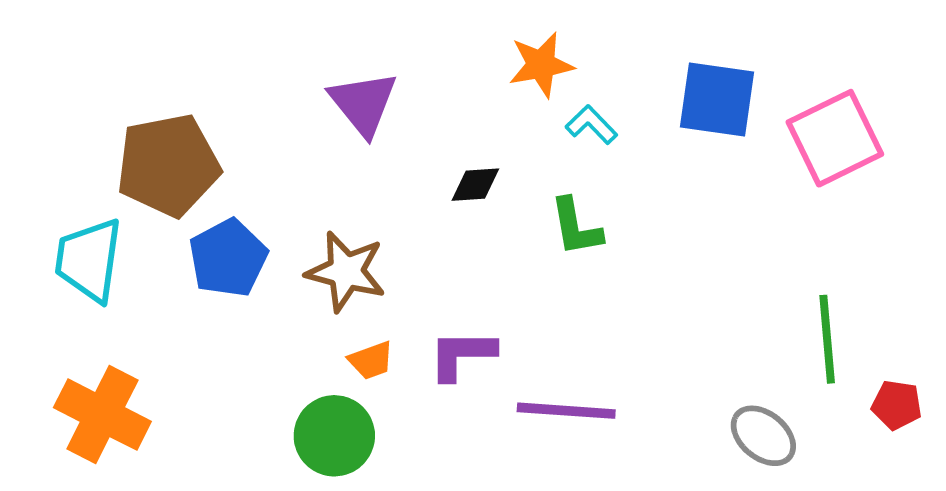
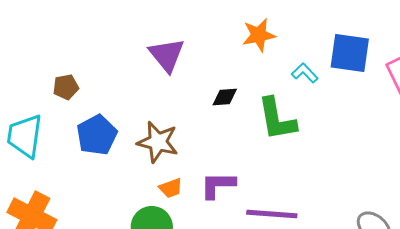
cyan L-shape: (591, 125) -> (305, 73), moved
brown pentagon: (168, 165) -> (66, 87), size x0.5
green L-shape: (576, 227) -> (277, 119), size x1.4

